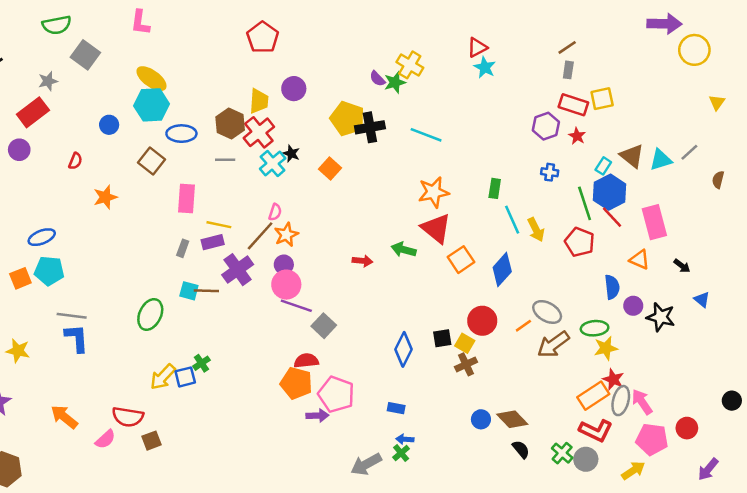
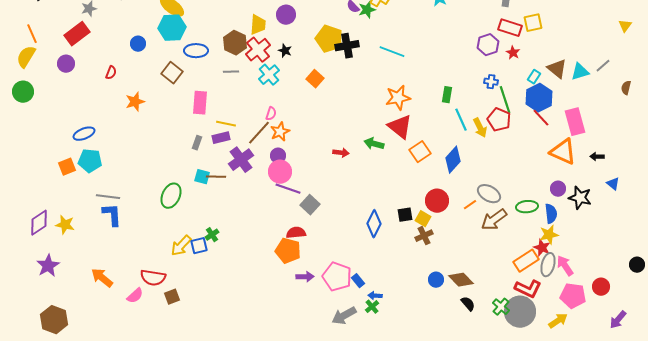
black star: (291, 153) -> (285, 51), moved
green line: (585, 203) -> (505, 100), moved
red pentagon: (580, 242) -> (499, 120), moved
orange triangle: (639, 260) -> (563, 152), size x1.6
black arrow: (682, 266) -> (597, 157), turned 144
blue semicircle: (612, 287) -> (551, 214), moved
yellow star: (606, 348) -> (549, 235), moved
pink pentagon: (336, 394) -> (337, 277), moved
blue rectangle: (396, 408) -> (358, 281), moved, turned 40
gray circle: (586, 459) -> (520, 312), size x1.6

